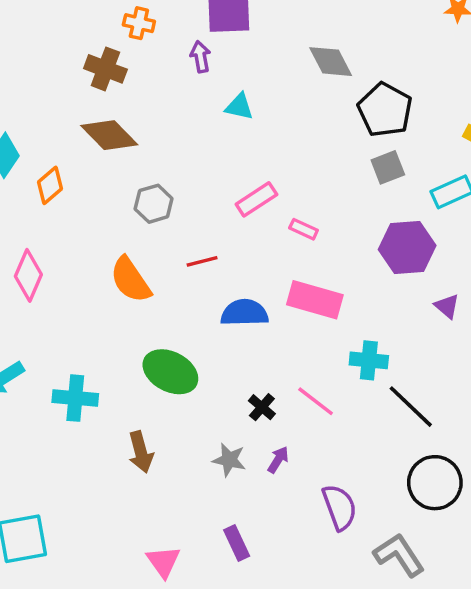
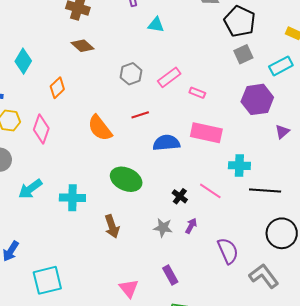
brown diamond: (109, 135) -> (82, 46), size x0.7
orange diamond: (50, 185) -> (57, 88), moved
gray hexagon: (154, 204) -> (131, 74), moved
purple triangle: (447, 306) -> (282, 132), turned 42
black line: (411, 407) -> (265, 191), turned -36

